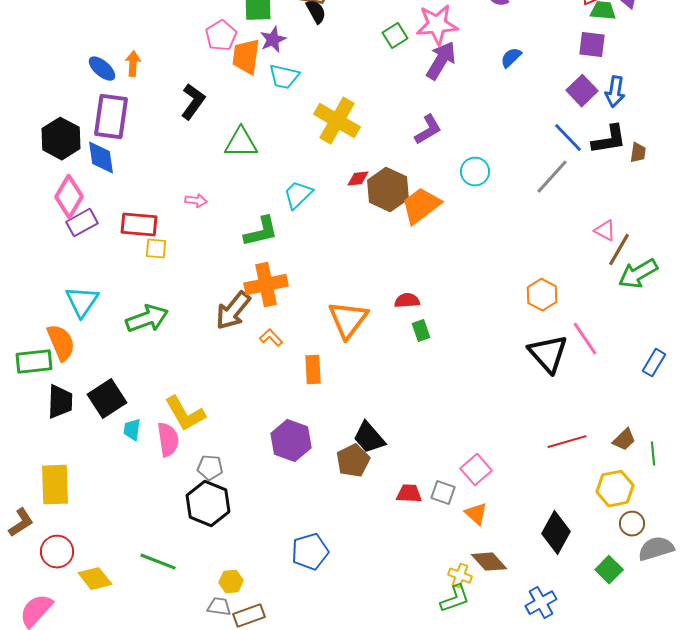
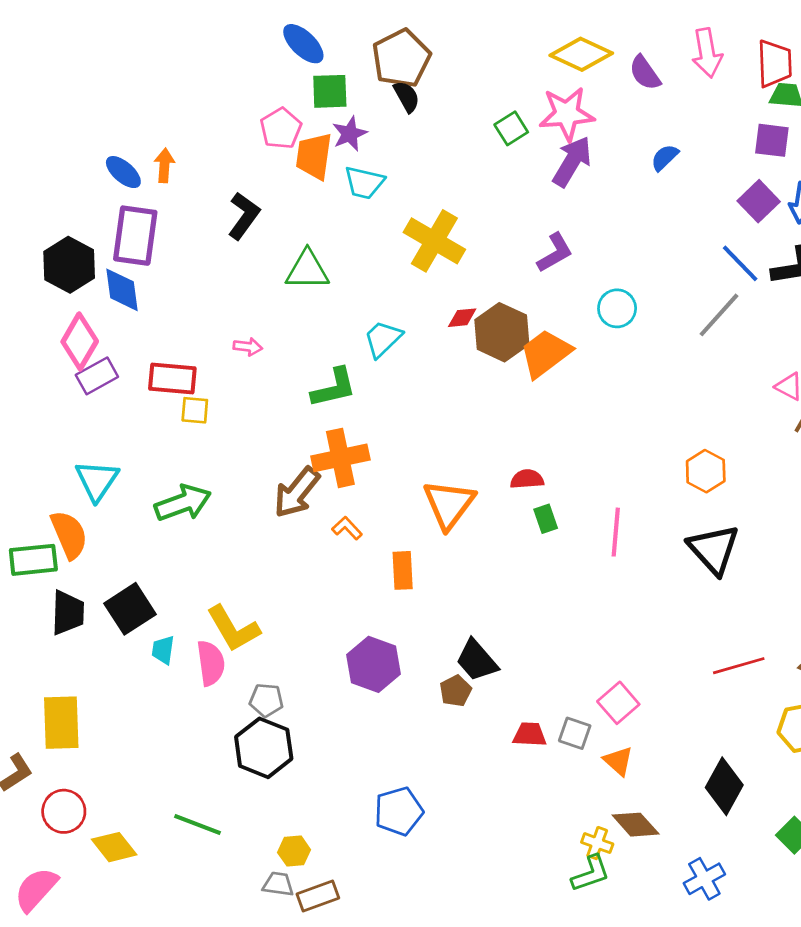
pink line: (585, 339) -> (616, 532), moved, turned 39
brown pentagon: (353, 461) -> (456, 691), size x0.7

